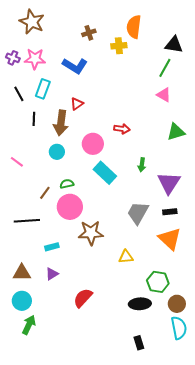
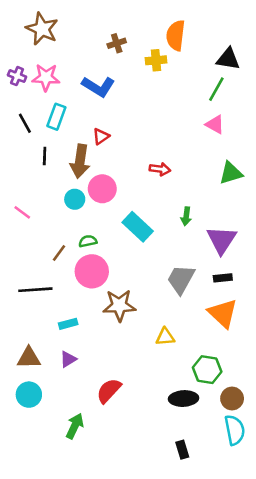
pink circle: (93, 144) -> (102, 189), moved
green arrow: (29, 325) -> (75, 426), moved

